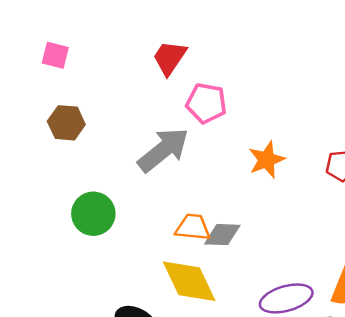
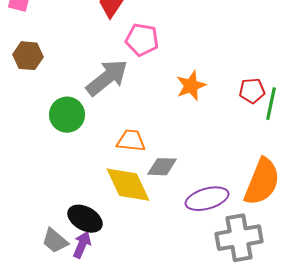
green circle: (93, 214) -> (67, 115), moved
gray diamond: (222, 235) -> (162, 167), moved

